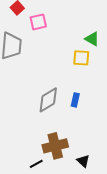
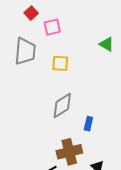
yellow square: (81, 58) -> (60, 63), moved
blue rectangle: (75, 100) -> (88, 124), moved

